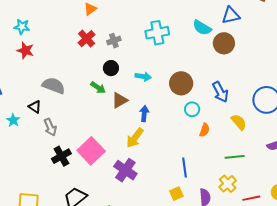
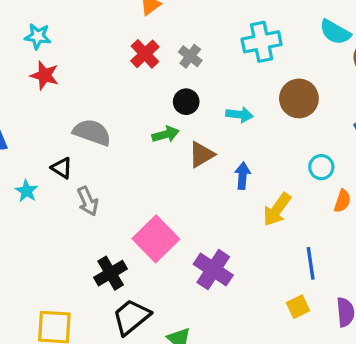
gray cross: (114, 41) -> (190, 56), turned -32
brown circle: (181, 83) -> (299, 98), moved
green arrow: (98, 88) -> (166, 134), turned -49
yellow arrow: (135, 138) -> (277, 210), moved
black cross: (61, 156) -> (111, 273), moved

